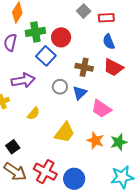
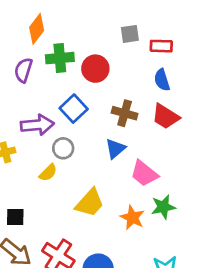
gray square: (84, 11) -> (130, 34), turned 32
blue square: (46, 56) -> (74, 109), moved
gray circle: (60, 87) -> (63, 148), moved
green star: (119, 142) -> (163, 207), moved
black square: (13, 147) -> (15, 217), turned 32

